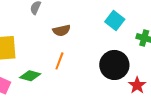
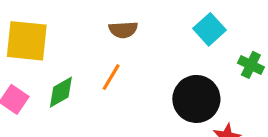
green diamond: (30, 76) -> (61, 92), turned -55

